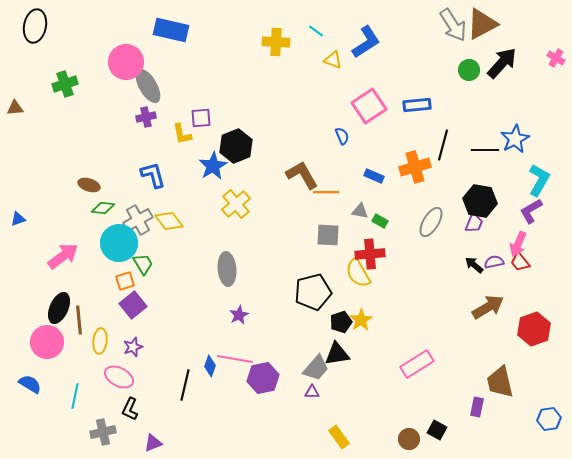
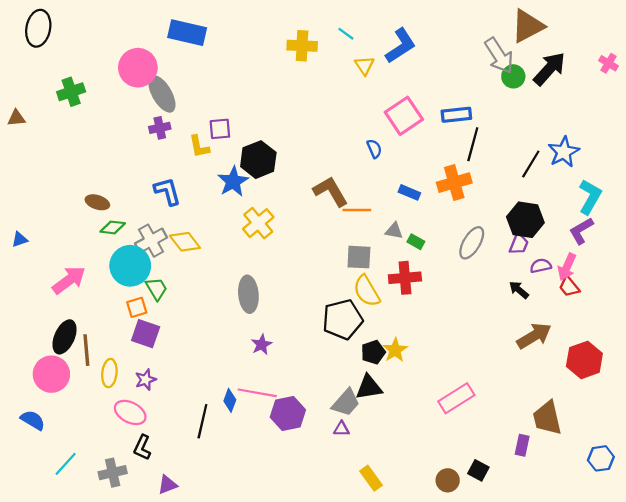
gray arrow: (453, 25) -> (499, 56), moved
yellow triangle: (333, 60) -> (364, 65), turned 36
black line: (443, 145) -> (473, 144), moved
black line: (485, 150) -> (531, 164), turned -60
purple semicircle: (494, 262) -> (541, 266), moved
yellow semicircle: (358, 273) -> (367, 291), moved
purple square: (133, 305) -> (146, 334), turned -32
cyan line: (75, 396) -> (66, 464), moved, turned 30

